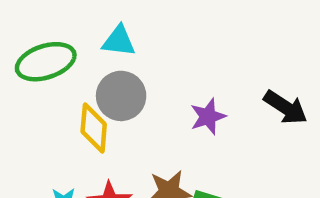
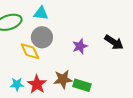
yellow diamond: (94, 128) -> (30, 51), turned -30

